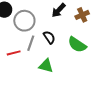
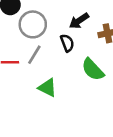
black semicircle: (49, 37) -> (67, 43), moved

